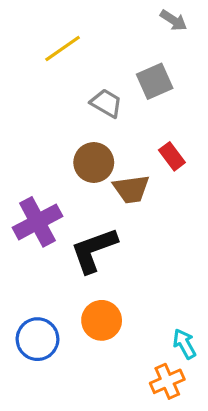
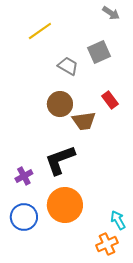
purple cross: (38, 222) -> (24, 176), moved, size x0.6
orange circle: (102, 320) -> (65, 205), size x1.4

